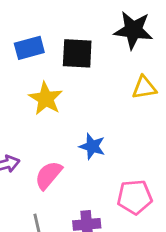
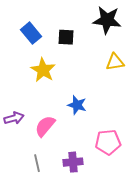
blue rectangle: (29, 48) -> (31, 33), turned 65
black square: (77, 53) -> (66, 37), size x0.7

